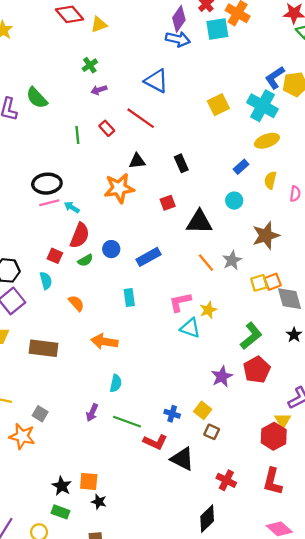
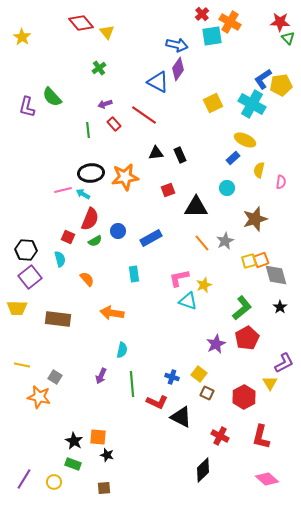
purple diamond: (179, 19) -> (178, 69), moved
yellow triangle: (99, 25) -> (107, 32), turned -49
purple arrow: (99, 90) -> (105, 104), moved
yellow ellipse: (267, 141) -> (245, 140), moved, turned 45
black triangle: (137, 161) -> (156, 153), moved
black ellipse: (47, 184) -> (91, 173), moved
green line: (127, 422) -> (132, 384), turned 65
red hexagon: (274, 436) -> (244, 397), moved

